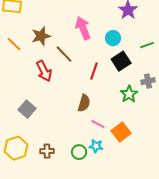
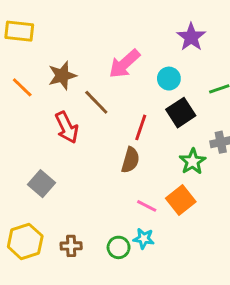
pink arrow: (83, 28) -> (124, 64), turned -110
brown semicircle: (84, 103) -> (130, 160), moved
orange square: (121, 132) -> (181, 200), moved

